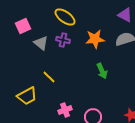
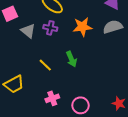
green arrow: (102, 71) -> (71, 59), moved
yellow line: (49, 77) -> (45, 65), moved

